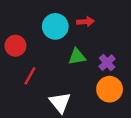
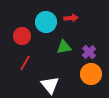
red circle: (15, 46) -> (22, 36), moved

